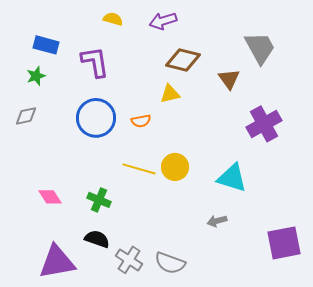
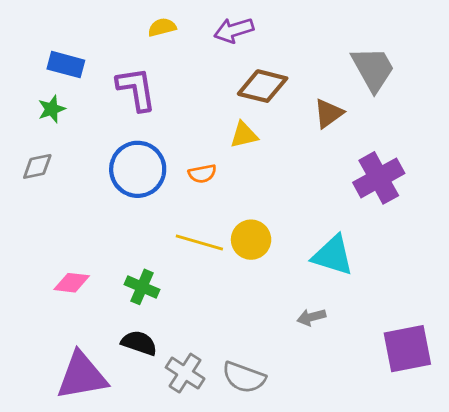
yellow semicircle: (113, 19) -> (162, 27), turned -30
brown triangle: (229, 79) -> (329, 113), turned 30
pink diamond: (50, 197) -> (72, 283), turned -50

